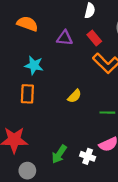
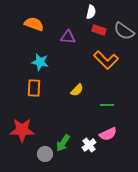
red rectangle: (94, 38) -> (99, 30), moved, turned -32
white cross: (88, 156) -> (89, 145), turned 32
gray circle: (27, 171) -> (45, 154), moved

